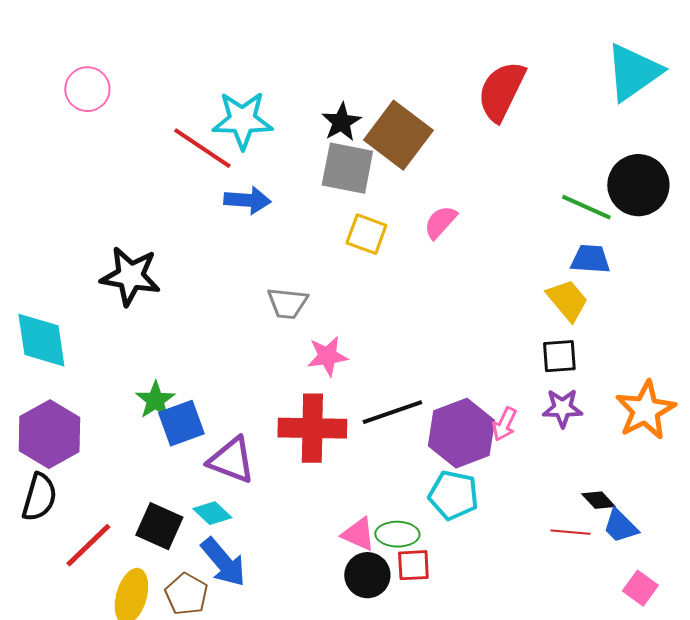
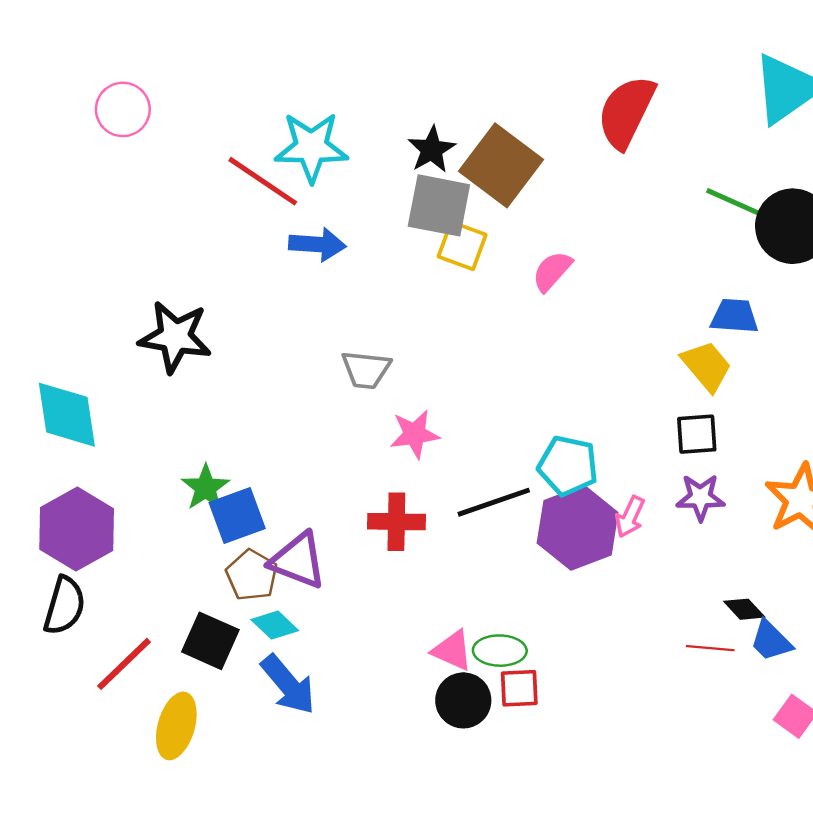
green line: (586, 207) -> (736, 203), moved
yellow square: (366, 234) -> (462, 246), moved
red cross: (312, 428) -> (396, 522), size x0.7
cyan pentagon: (453, 495) -> (568, 466), moved
brown pentagon: (186, 594) -> (252, 575), moved

